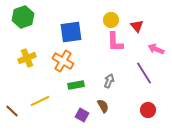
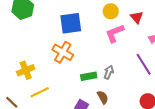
pink L-shape: (115, 42) -> (115, 33), turned 70
yellow cross: (27, 58) -> (26, 70), moved
green rectangle: (76, 85) -> (89, 76), moved

